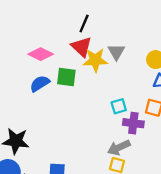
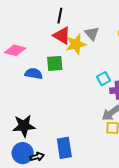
pink diamond: (41, 54) -> (15, 50), moved
blue semicircle: (40, 84) -> (34, 74), turned 54

